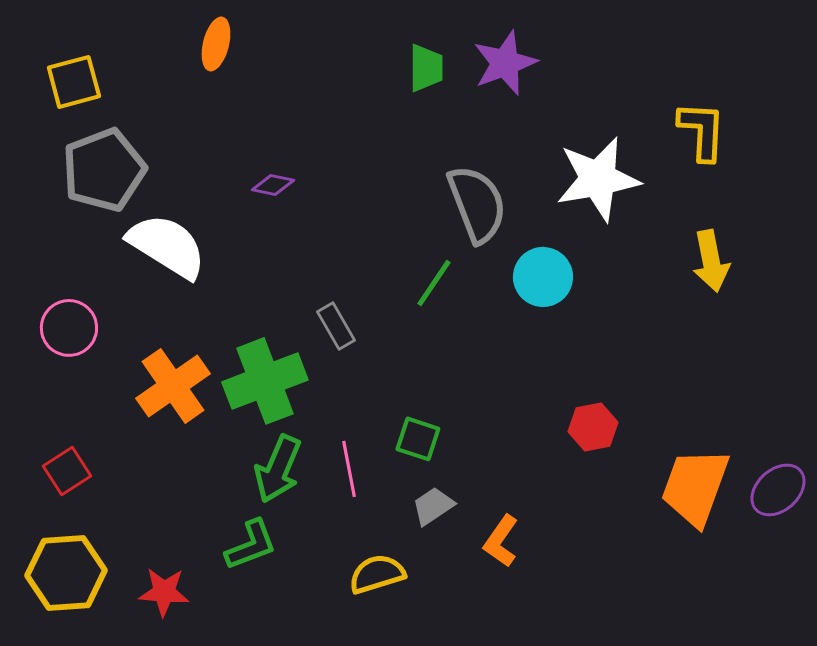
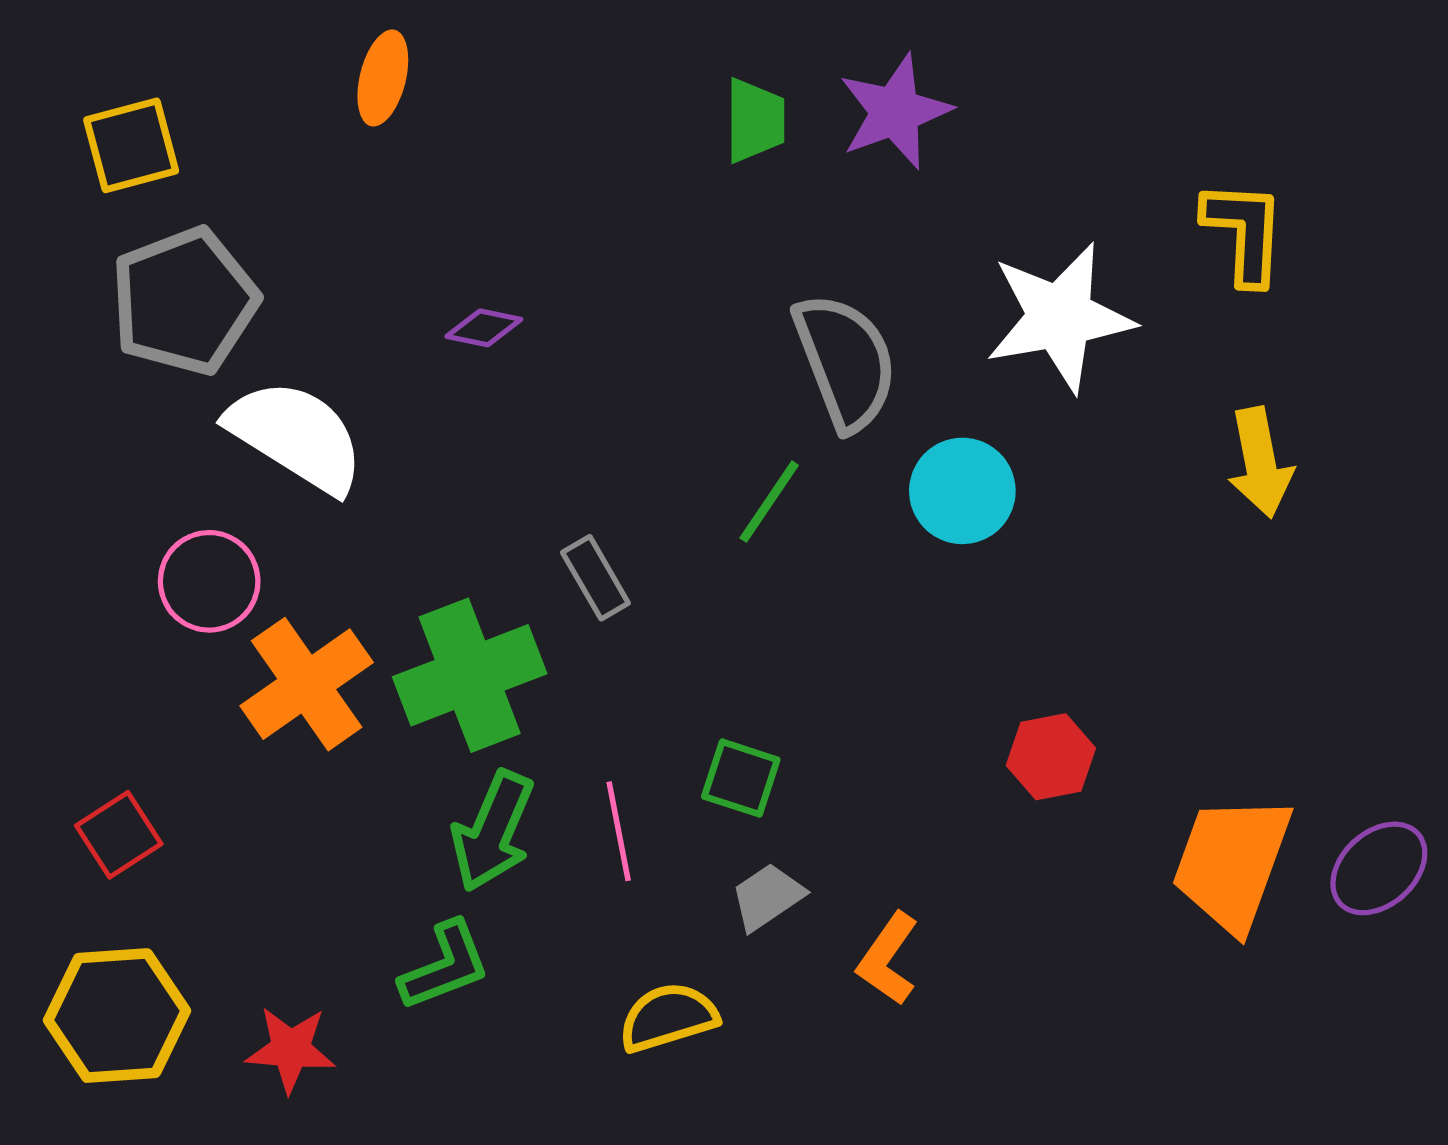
pink circle: (69, 328) -> (209, 581), moved

